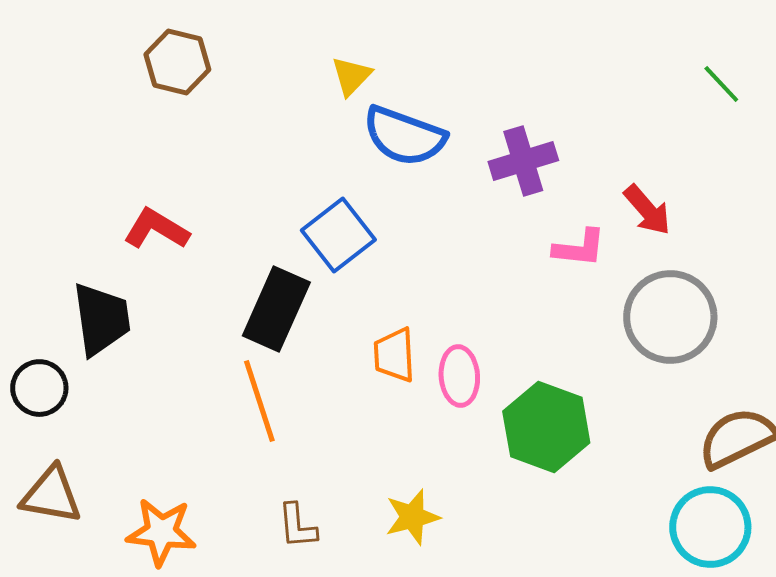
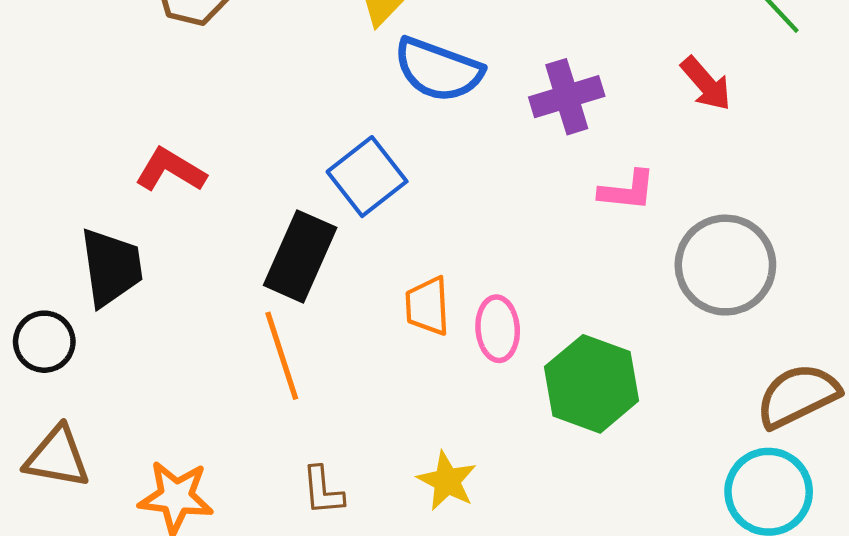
red arrow: (647, 210) -> (706, 84), moved
yellow star: (412, 517) -> (447, 481), turned -30

